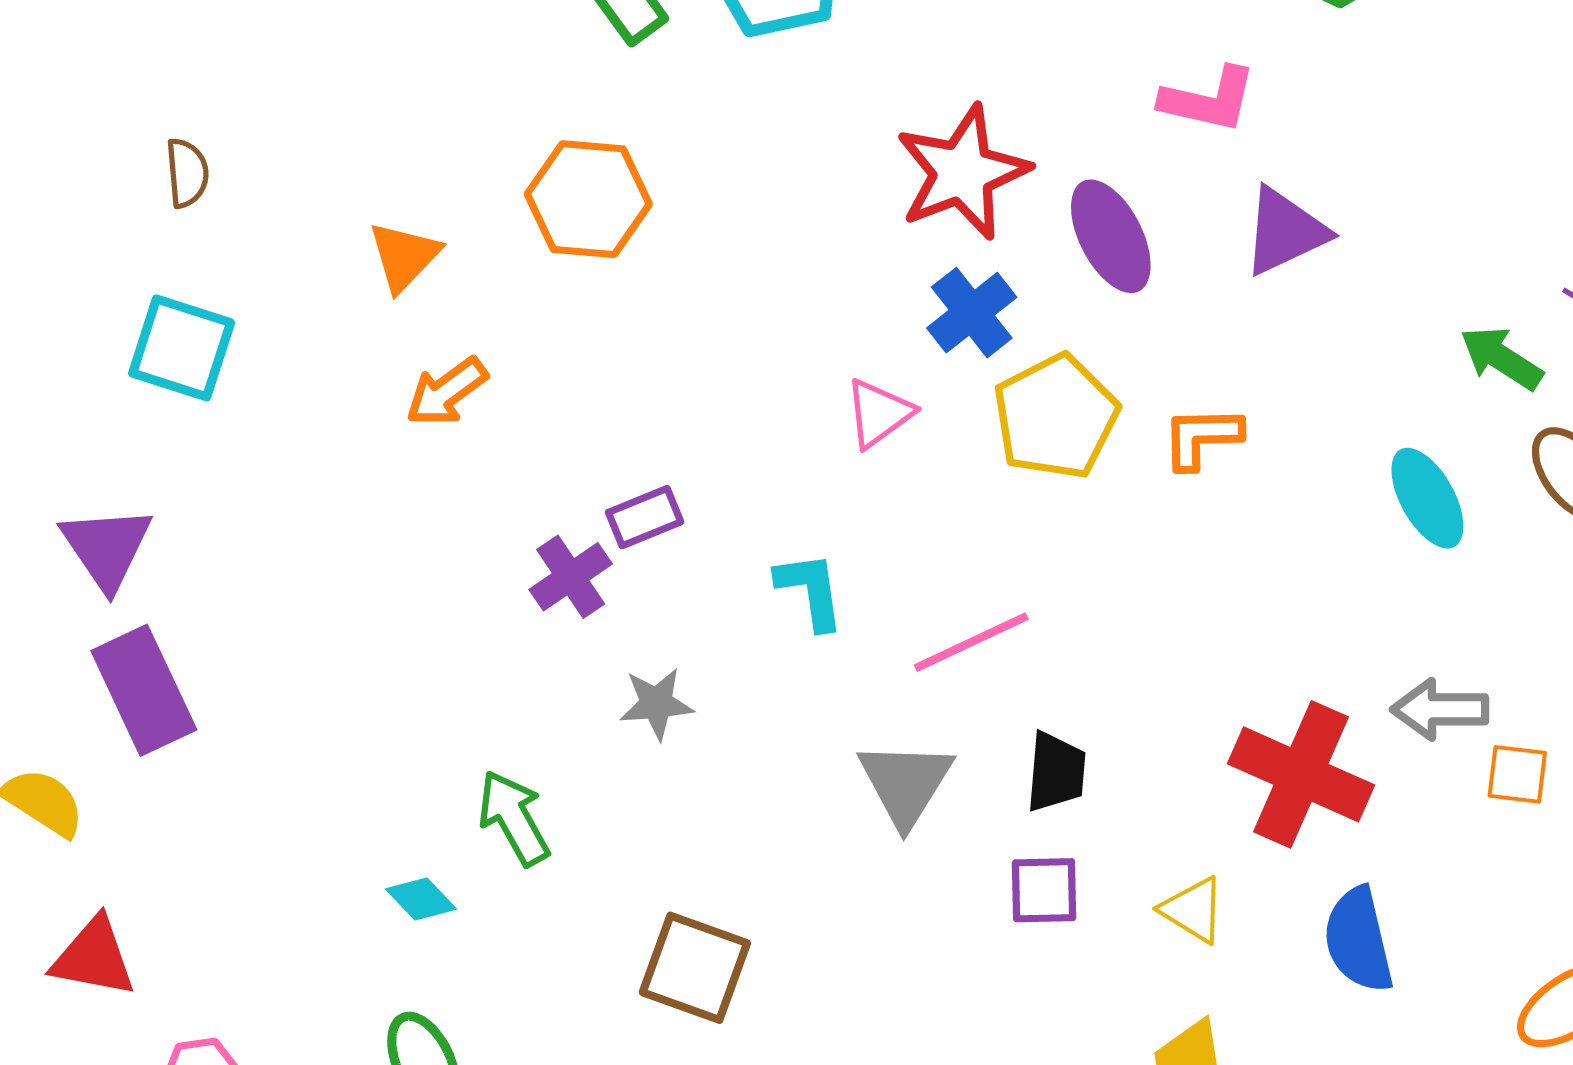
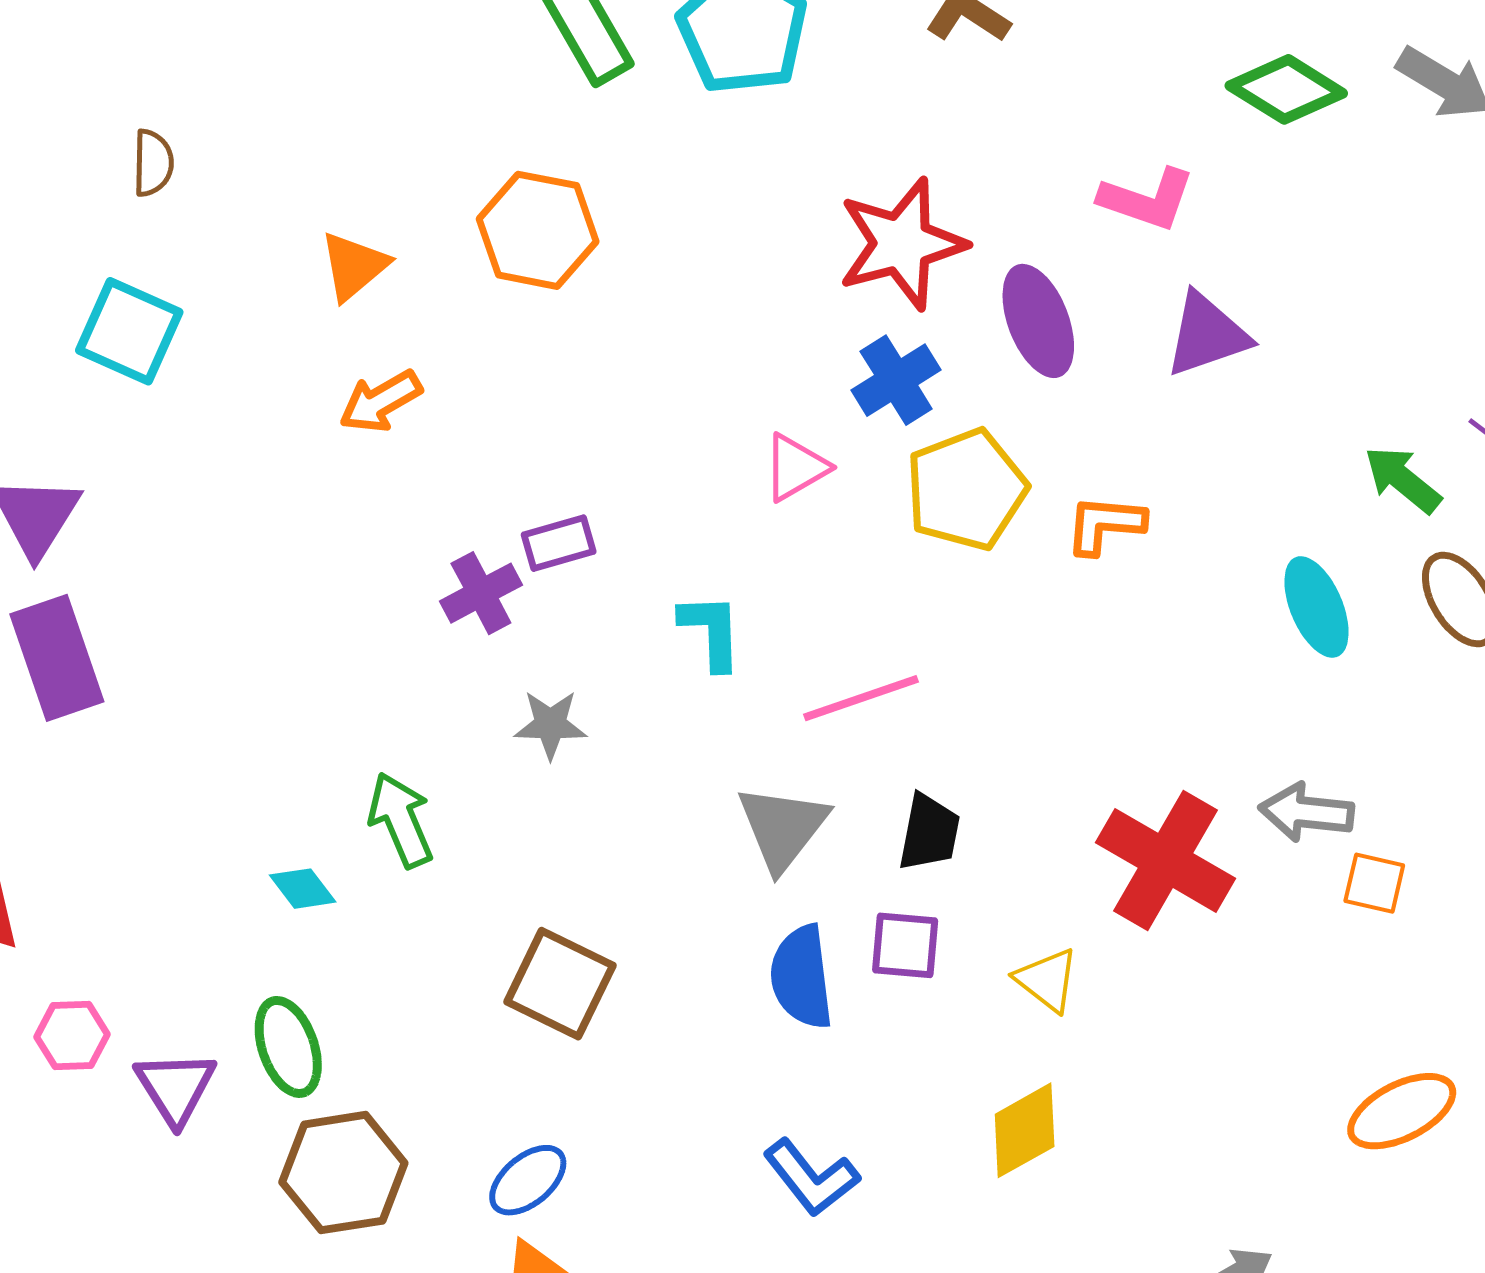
blue semicircle: (1358, 940) -> (802, 977), moved

